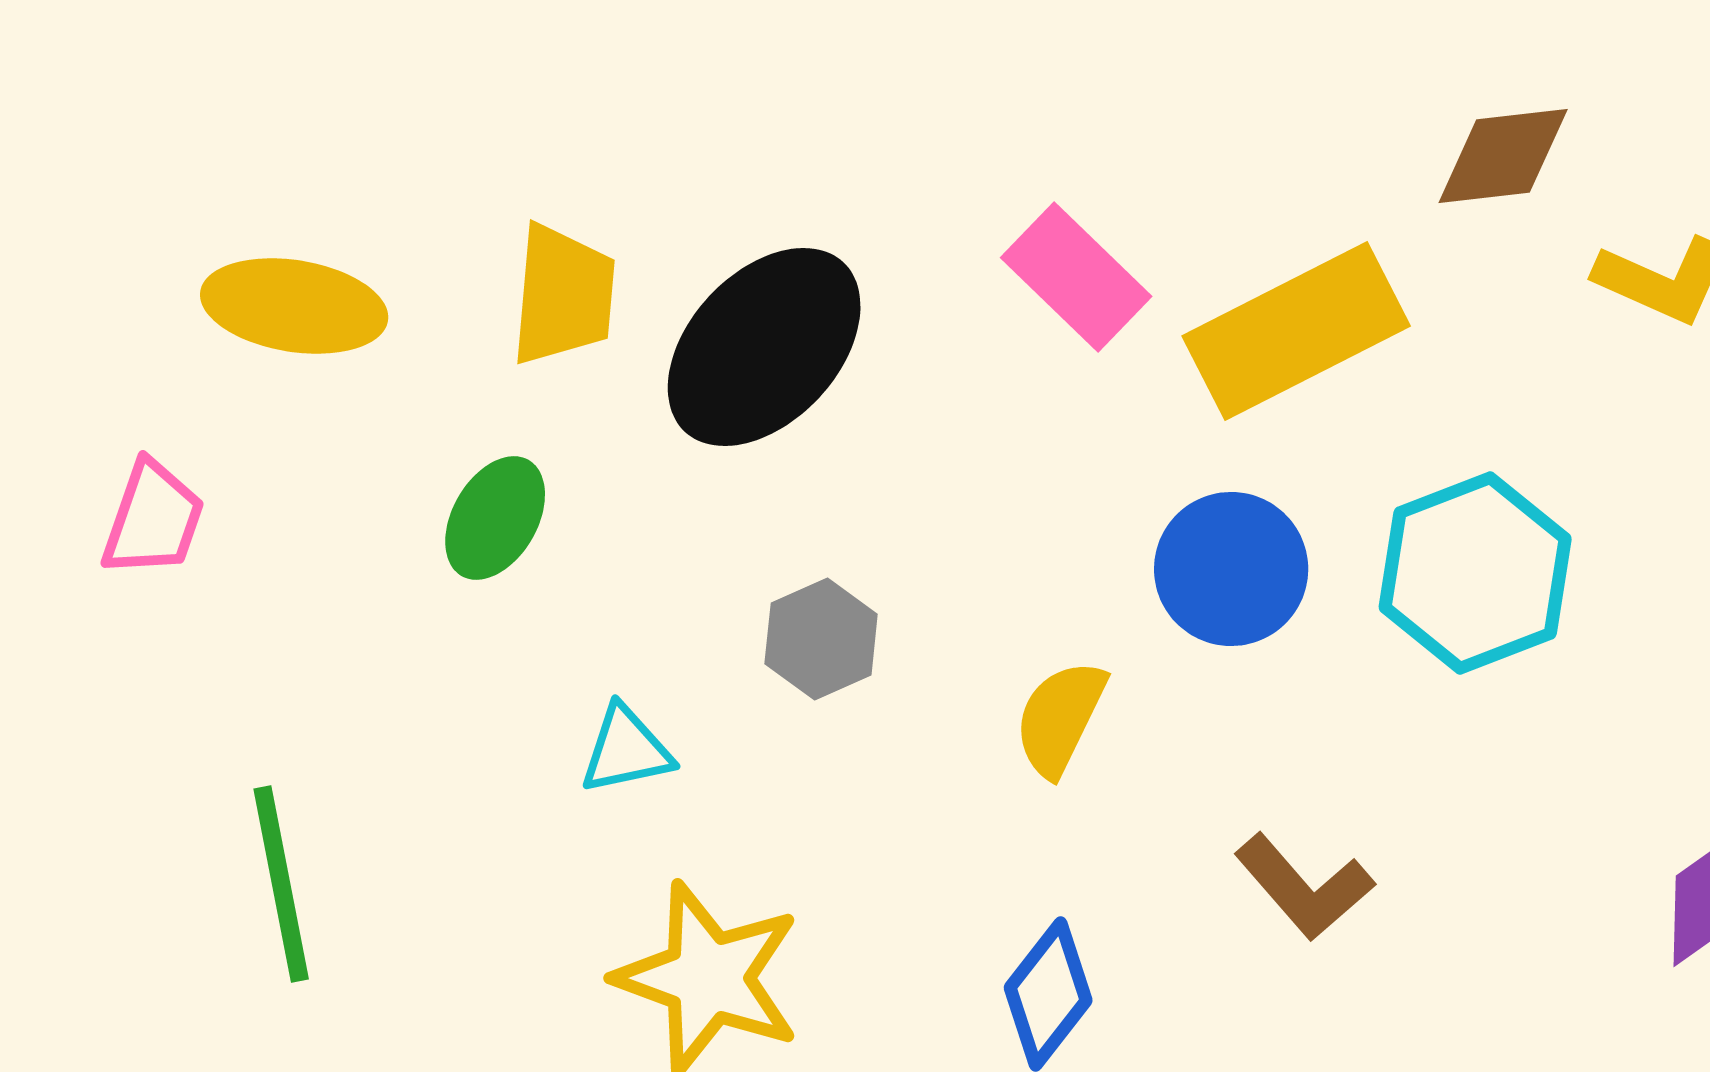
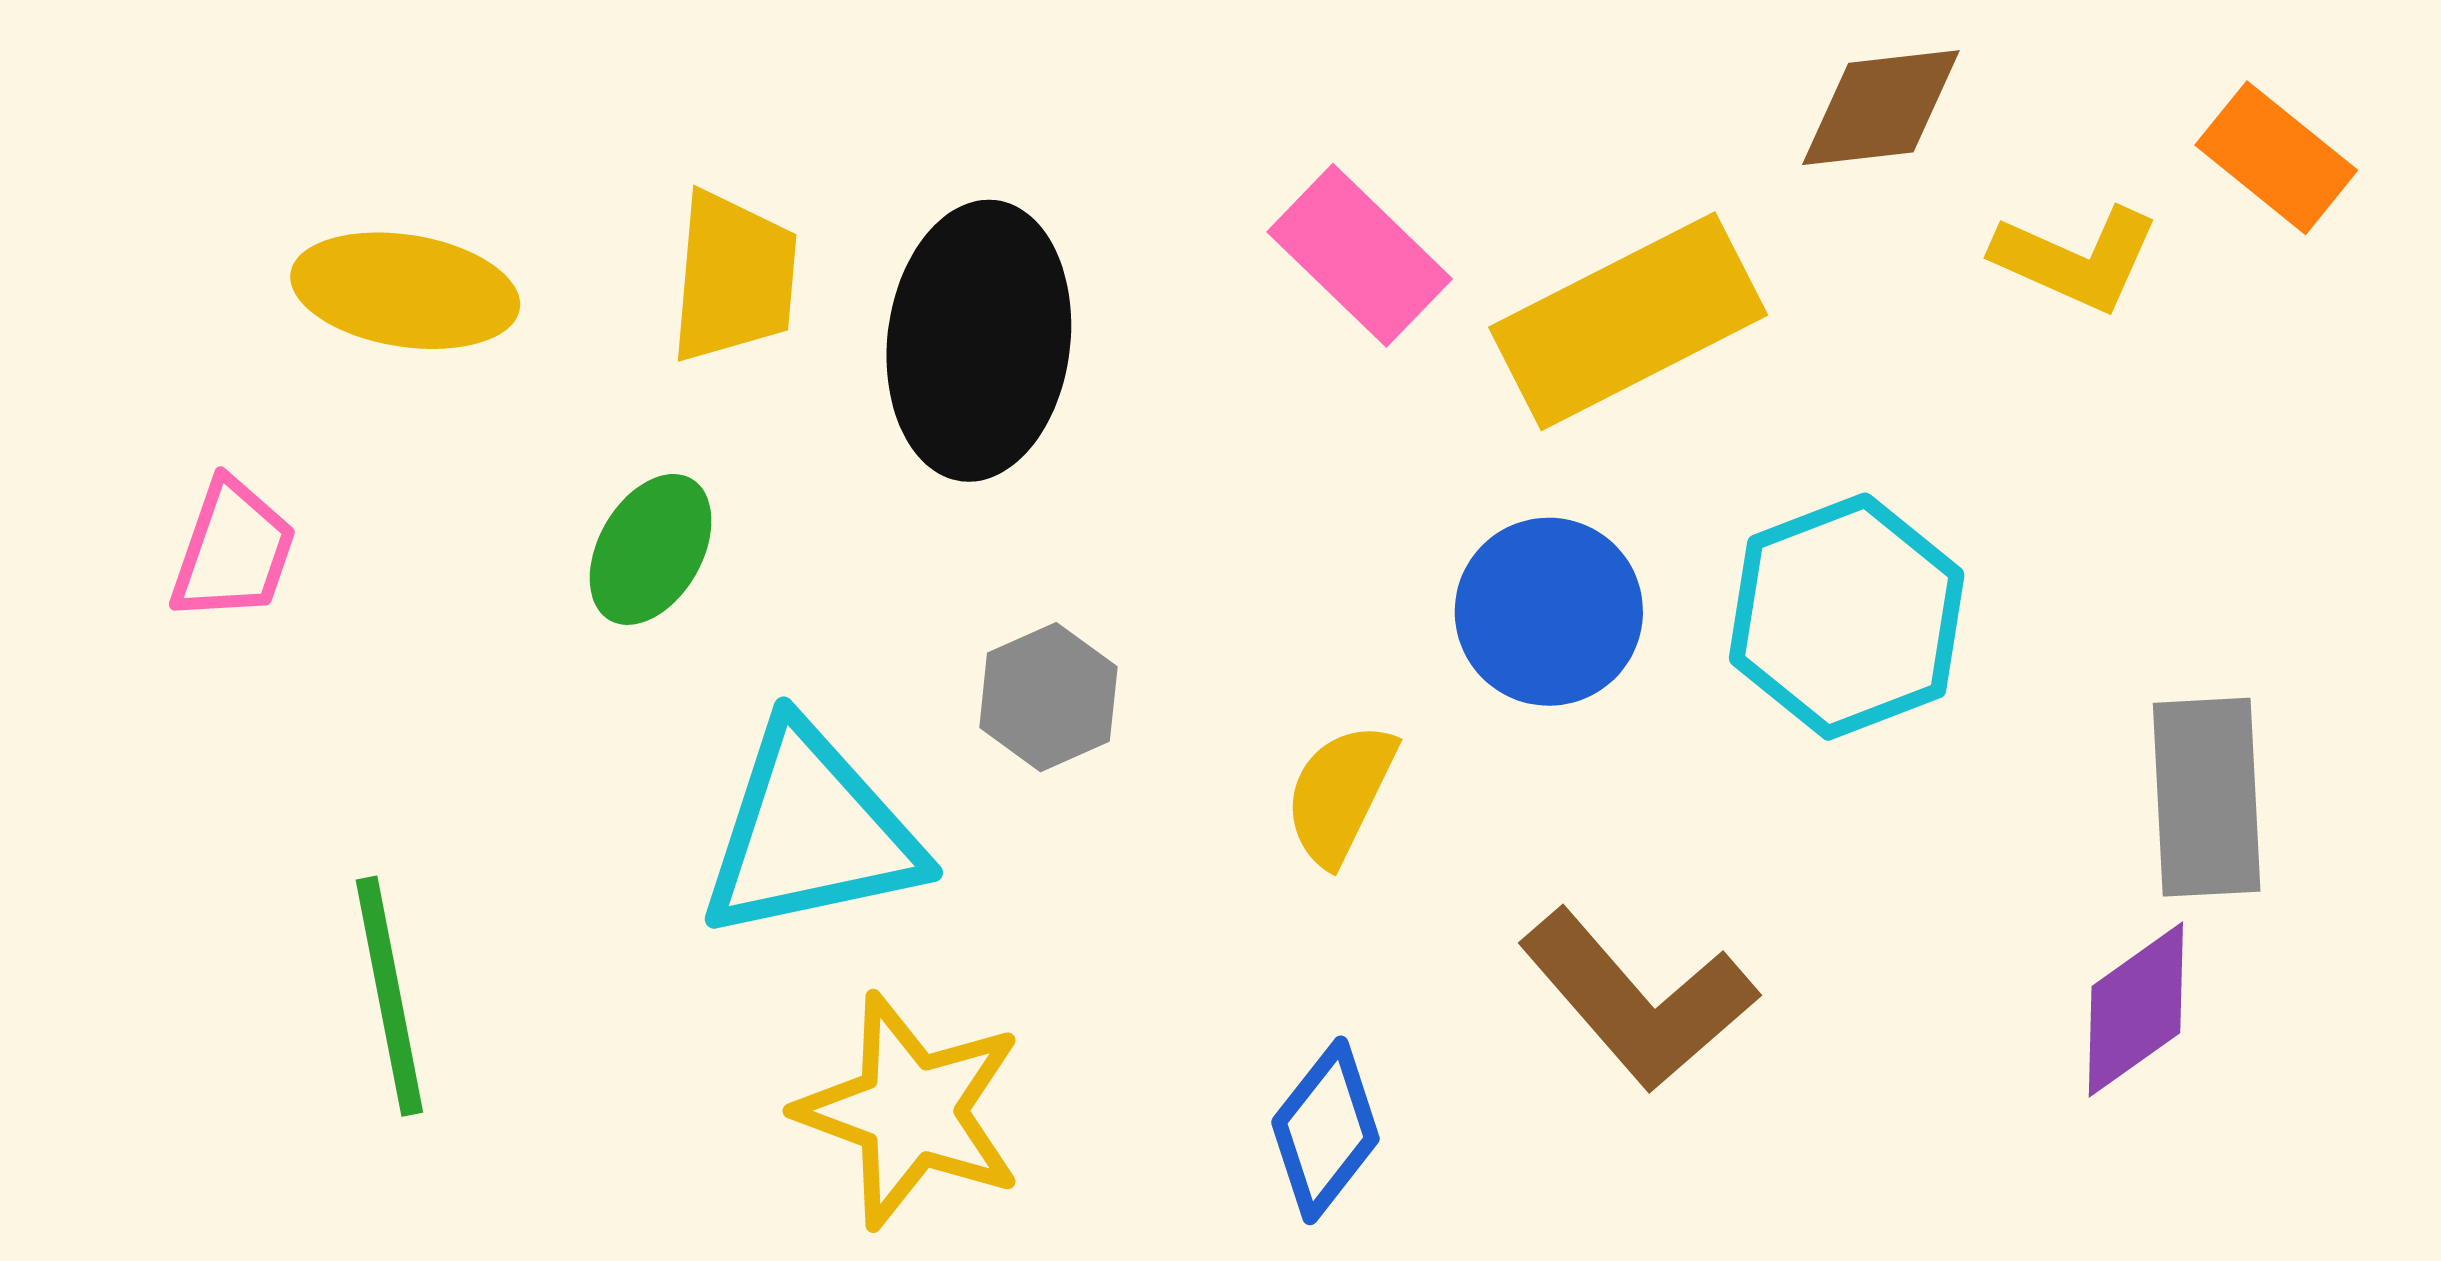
black ellipse: (764, 347) -> (979, 341), turned -36
cyan triangle: (626, 750) -> (810, 833), size x2.0
brown L-shape: (1304, 887) -> (1638, 1000), size x1.4

